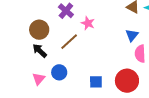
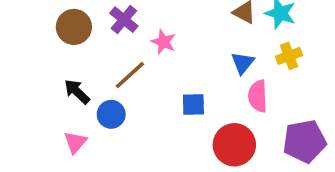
brown circle: (39, 30) -> (74, 27), moved
blue circle: (59, 72) -> (111, 114), moved
blue square: (96, 82) -> (193, 105), moved

